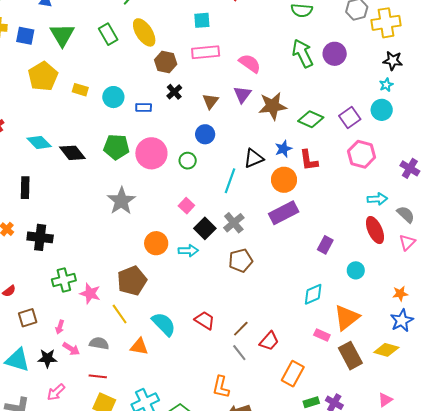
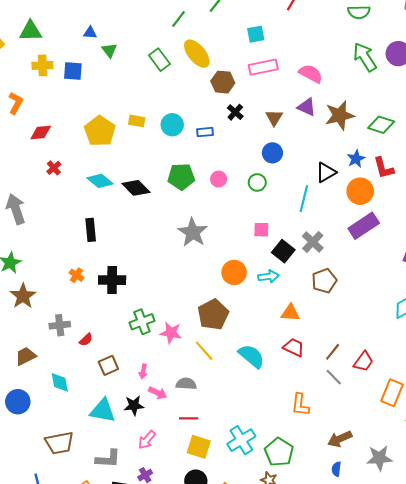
green triangle: (62, 35) -> (109, 50), moved, size x0.6
yellow pentagon: (43, 76) -> (100, 131), moved
purple triangle: (242, 95) -> (307, 107), turned -36
pink circle: (151, 153) -> (219, 179), size x0.5
pink square: (186, 206) -> (261, 230), turned -35
orange triangle: (139, 347) -> (290, 313), moved
orange L-shape: (221, 387) -> (300, 405), moved

